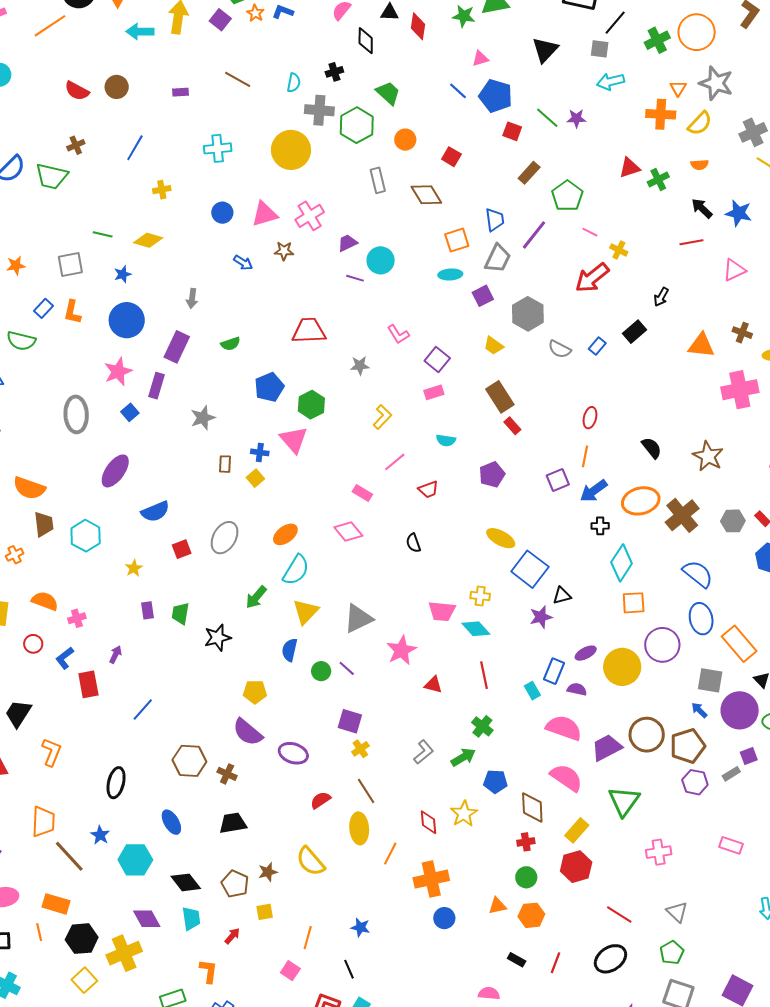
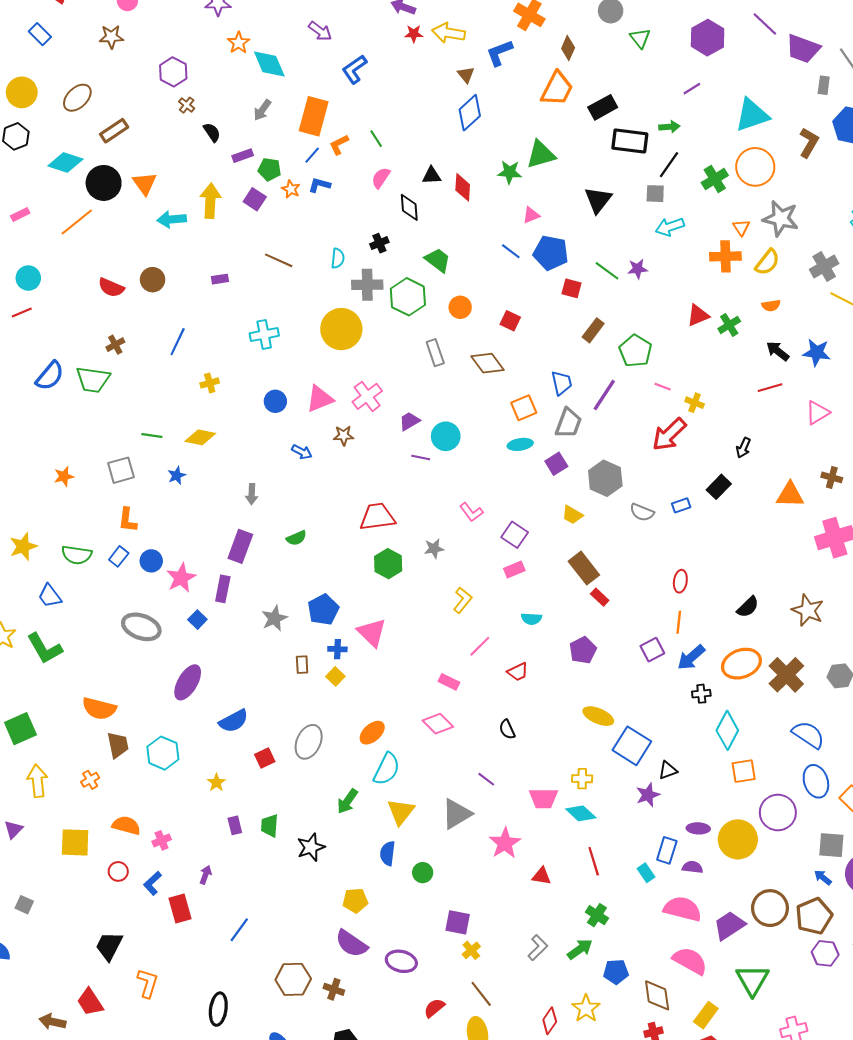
blue rectangle: (44, 308) -> (119, 556), moved
blue circle: (127, 320) -> (151, 561), moved, size x0.6
blue rectangle: (597, 346) -> (681, 505), turned 36
blue pentagon: (269, 387) -> (323, 610), moved
green hexagon: (311, 405) -> (388, 564), moved
gray ellipse: (76, 414) -> (141, 627), turned -63
black semicircle: (652, 448) -> (748, 607), turned 90
purple ellipse: (586, 653) -> (698, 828), turned 35
purple line: (347, 668) -> (486, 779), moved
red diamond: (429, 822) -> (550, 1021), turned 45

